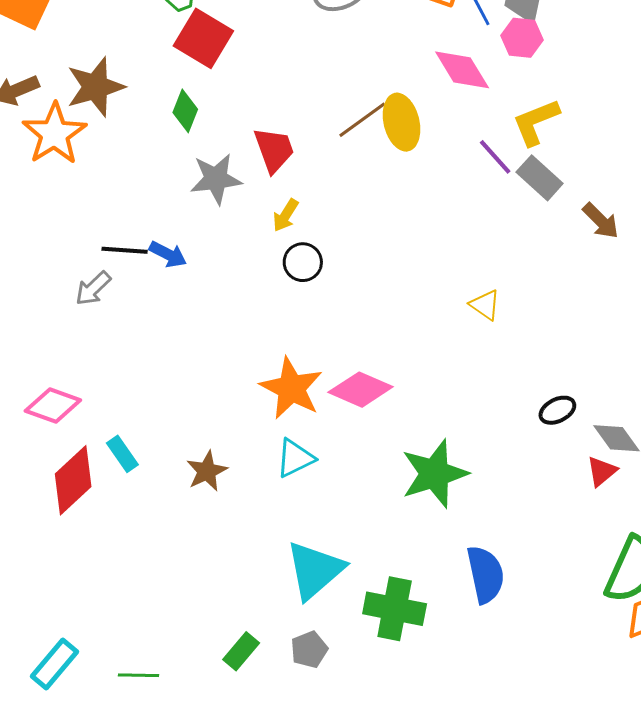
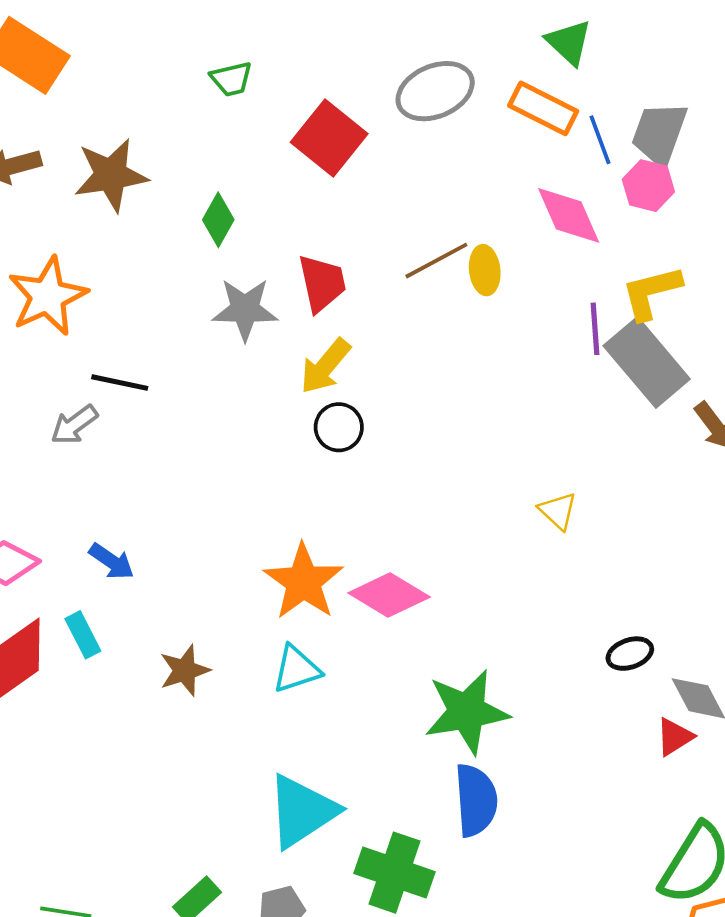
red square: (203, 38) -> (329, 138), moved
yellow ellipse: (401, 122) -> (485, 270), size x0.7
orange star: (54, 134) -> (48, 296), moved
purple line: (495, 157) -> (595, 329), turned 30
gray rectangle: (540, 178) -> (647, 362), size x1.5
yellow arrow: (286, 215) -> (325, 366), size x1.4
blue arrow: (168, 254) -> (112, 561), moved
blue semicircle: (485, 574) -> (476, 800), moved

